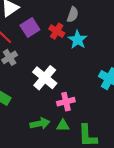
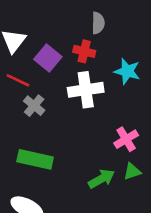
cyan star: (78, 40) -> (127, 71), moved
white cross: (45, 78) -> (86, 90), moved, turned -30

